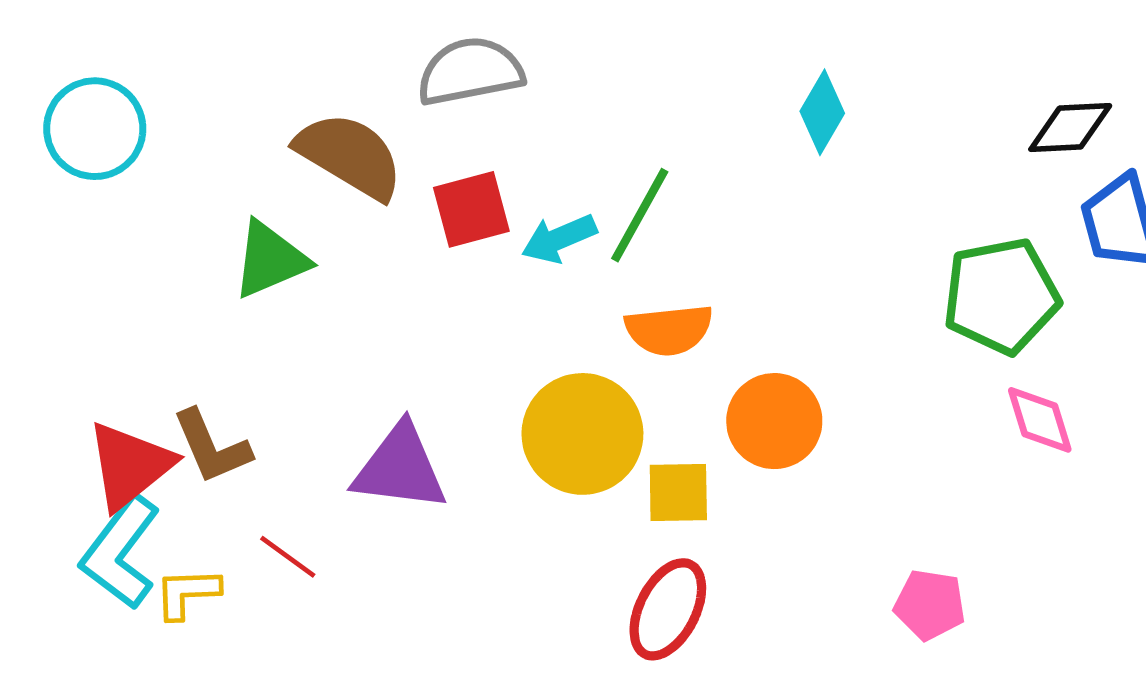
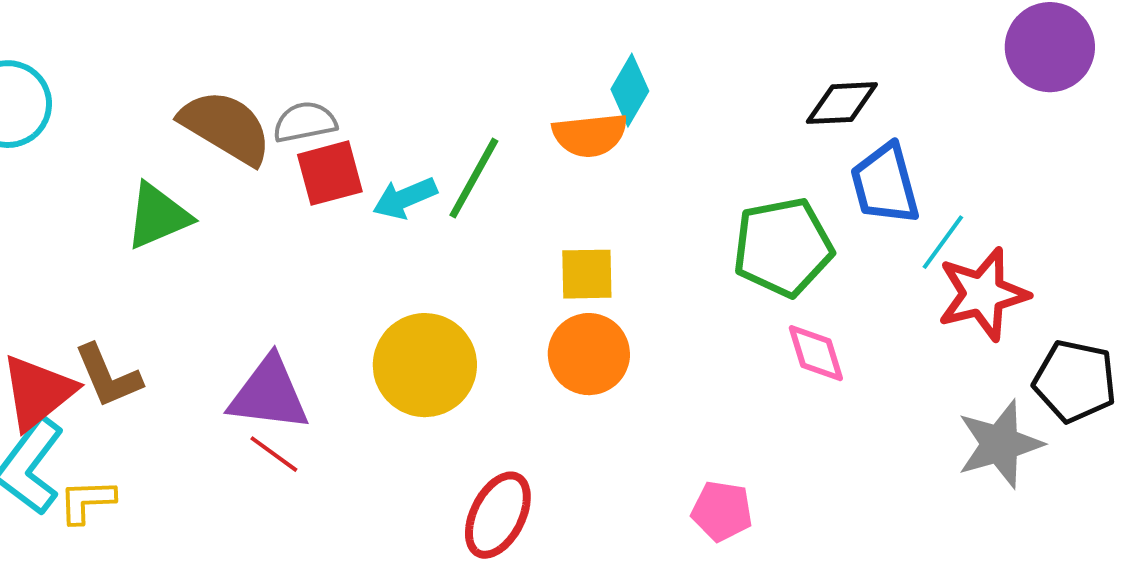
gray semicircle: (470, 71) -> (305, 122), moved, size x0.7
orange semicircle: (669, 330) -> (590, 135), moved
yellow square: (678, 492) -> (587, 274), moved
red line: (288, 557) -> (274, 454), moved

